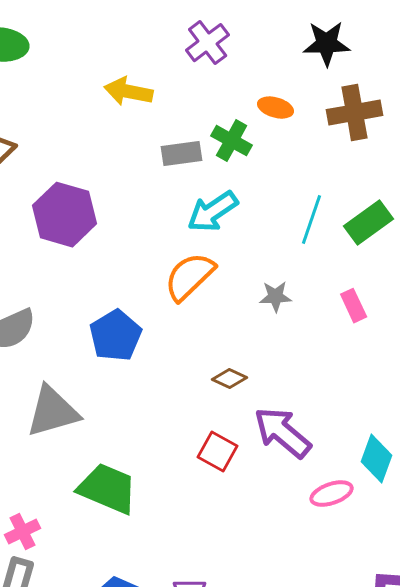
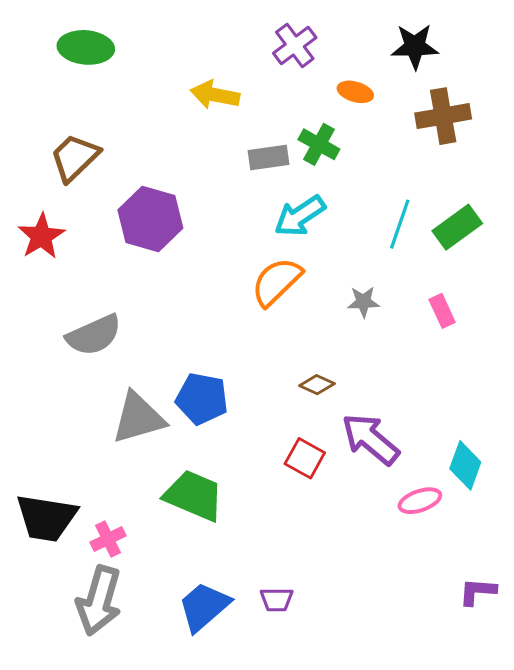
orange ellipse: (276, 108) -> (355, 92), moved
blue pentagon: (116, 336) -> (202, 399), moved, turned -30

